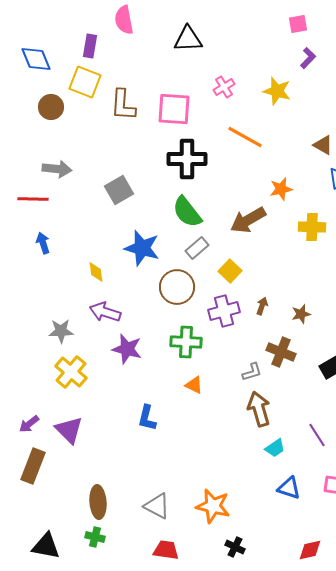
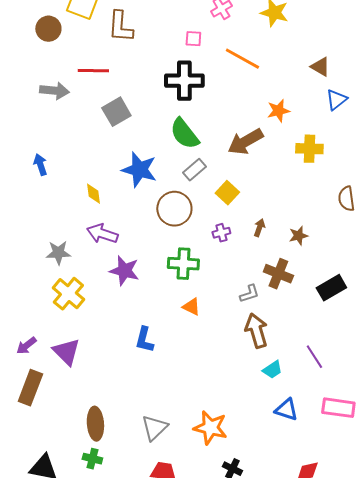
pink square: (174, 109) -> (193, 39), moved, size x0.5
red line: (33, 199) -> (93, 71), moved
purple cross: (224, 311) -> (221, 233), size x0.6
gray triangle: (157, 506) -> (154, 428), turned 48

